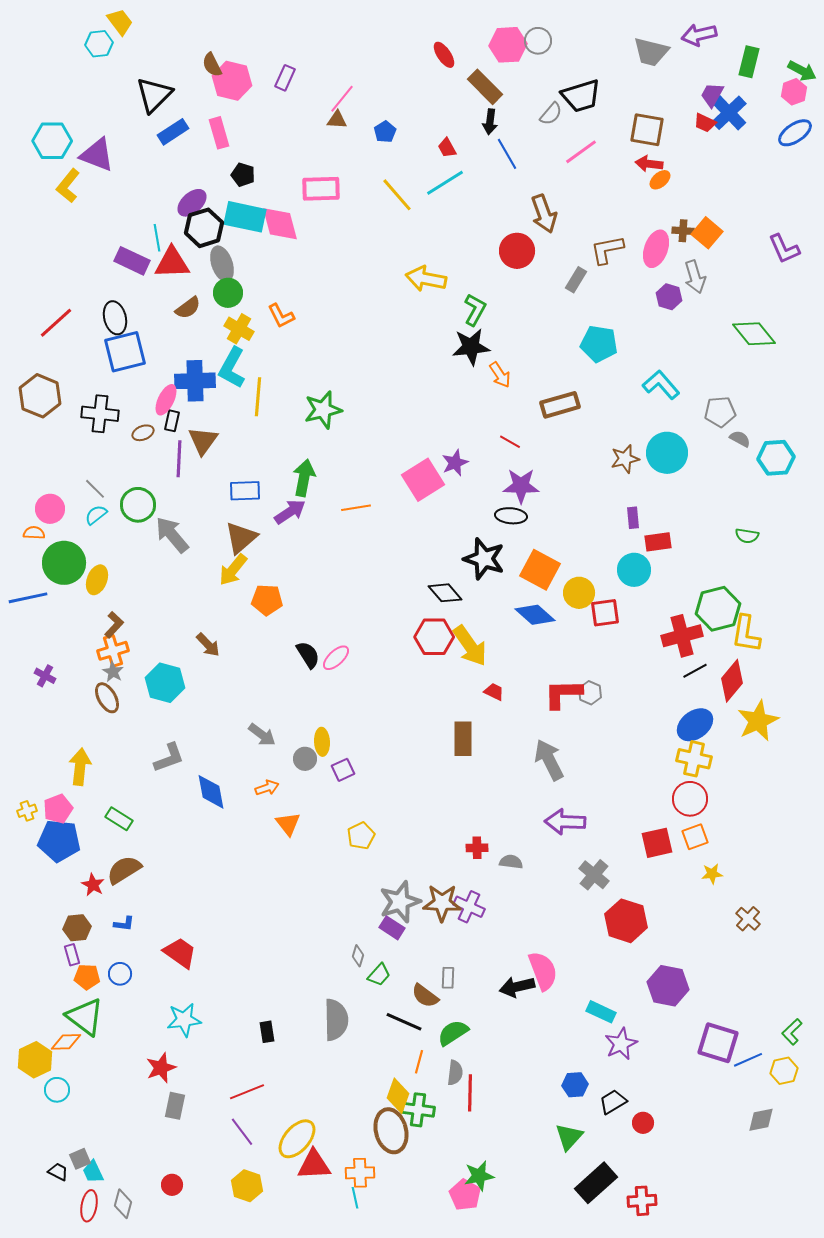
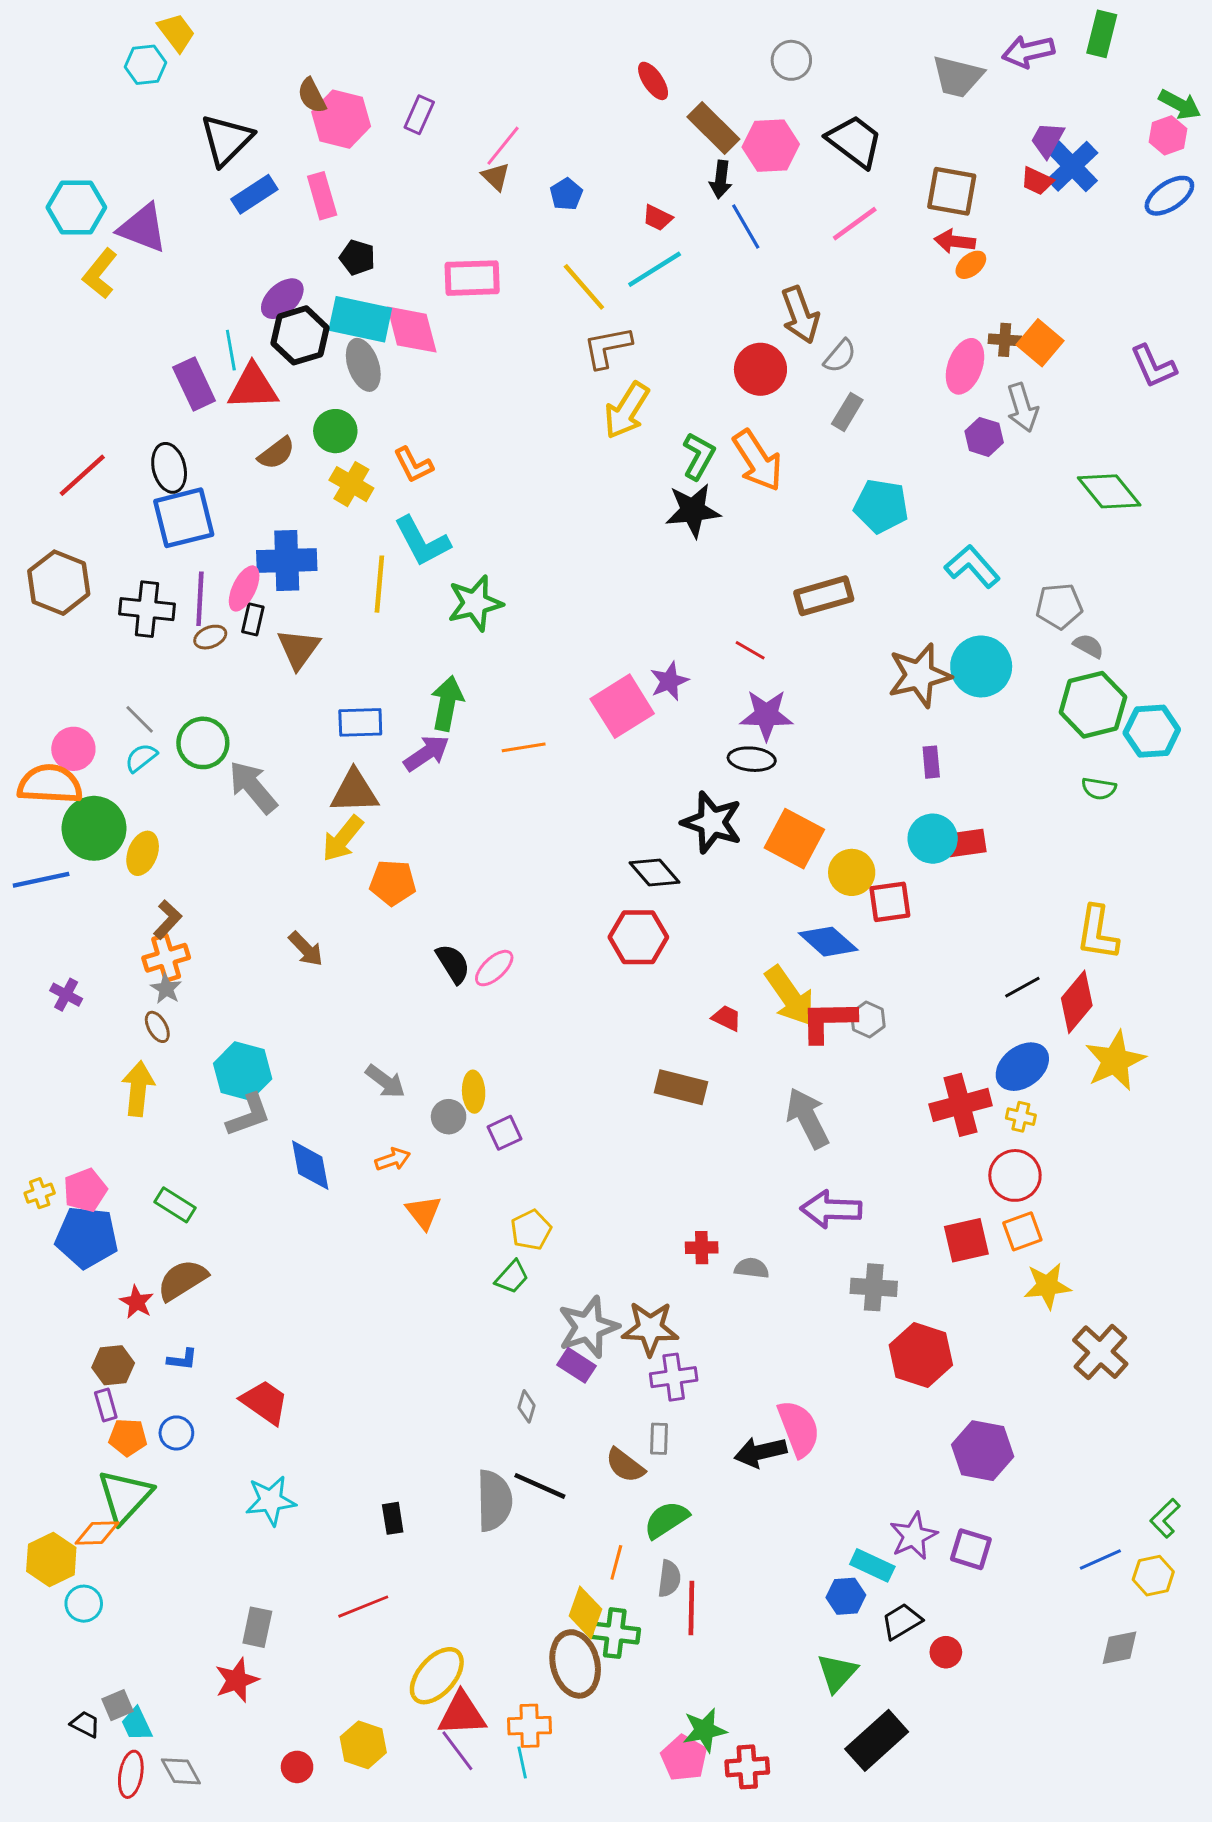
pink hexagon: (508, 45) -> (771, 146), moved
green rectangle: (749, 62) -> (1102, 34), moved
black trapezoid: (581, 96) -> (855, 141), turned -126
gray semicircle: (551, 114) -> (840, 356), moved
brown triangle: (337, 120) -> (496, 177), turned 40
red trapezoid: (447, 148) -> (657, 218), turned -35
brown L-shape: (607, 250) -> (607, 347), moved
purple rectangle: (132, 261) -> (194, 384), turned 40
gray ellipse: (222, 264) -> (363, 365), moved
yellow arrow: (426, 279) -> (627, 410), turned -69
cyan L-shape: (232, 368) -> (422, 541), moved, turned -57
orange arrow: (500, 375) -> (758, 460), moved, size x1.6
cyan hexagon: (776, 458) -> (1152, 731), moved
purple line: (179, 459) -> (200, 599), moved
brown star: (625, 459) -> (919, 675), size x1.5
orange semicircle: (34, 533) -> (50, 784), size x2.0
brown triangle: (241, 538) -> (354, 792), turned 39
red rectangle: (658, 542) -> (966, 843), moved
green hexagon: (718, 609) -> (1093, 705), moved
blue diamond: (535, 615) -> (828, 942), moved
red cross: (682, 636) -> (961, 1105), moved
yellow arrow: (470, 646) -> (790, 996), moved
cyan hexagon: (165, 683) -> (243, 1071), moved
brown ellipse: (107, 698) -> (157, 1027), size x0.7
brown rectangle: (463, 739) -> (681, 1087), turned -76
yellow cross: (694, 759) -> (1021, 1117), size x0.6
yellow arrow: (80, 767) -> (138, 1089), moved
yellow star: (712, 874) -> (1047, 1286), size x1.5
gray cross: (594, 875) -> (874, 1287), turned -36
purple cross: (469, 907) -> (674, 1377), moved, turned -32
brown cross: (748, 919) -> (1100, 1352), size x1.5
green trapezoid: (379, 975) -> (512, 1277), moved
cyan rectangle: (601, 1012) -> (872, 1565), moved
green triangle: (85, 1017) -> (125, 1496), turned 36
black line: (404, 1022) -> (540, 1486), moved
purple square: (718, 1043) -> (971, 1549), moved, size x0.7
red star: (161, 1068) -> (237, 1680), moved
purple line: (242, 1132) -> (457, 1751), moved
red circle: (172, 1185) -> (297, 1767), moved
red cross: (642, 1201) -> (747, 1767), moved
gray diamond: (123, 1204) -> (181, 1771), turned -44

